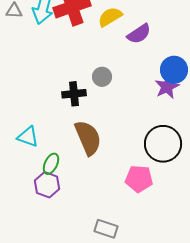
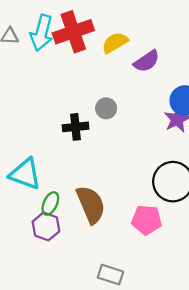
cyan triangle: (28, 137) -> (25, 174), size x1.4
brown semicircle: (88, 138) -> (91, 205), moved

